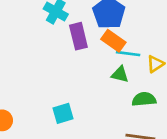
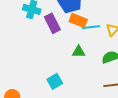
green triangle: (120, 74) -> (79, 52), moved

